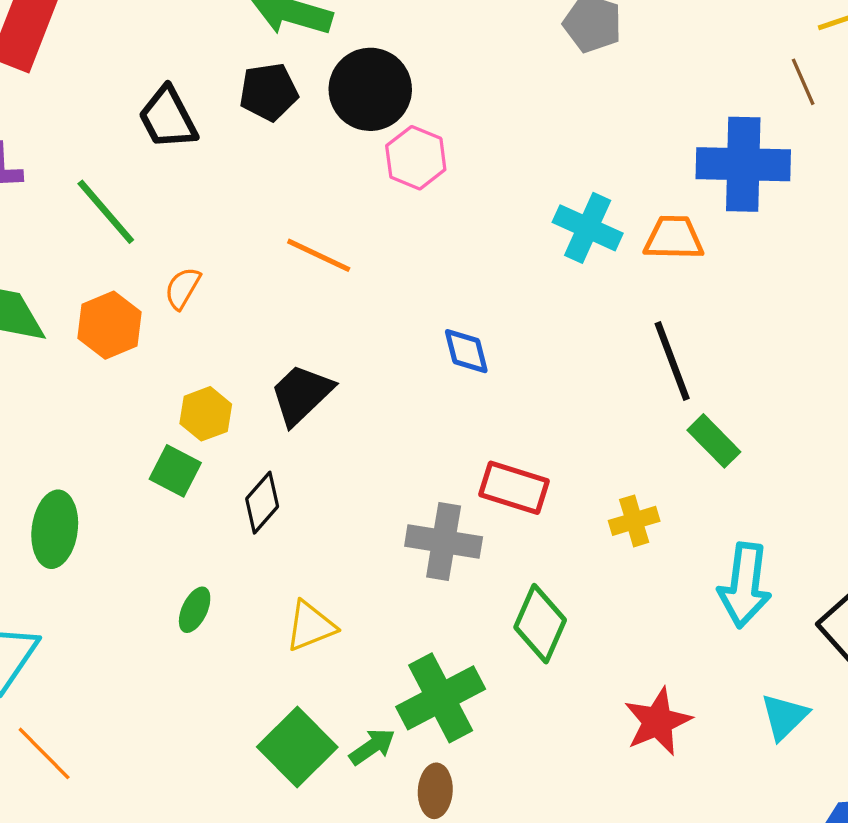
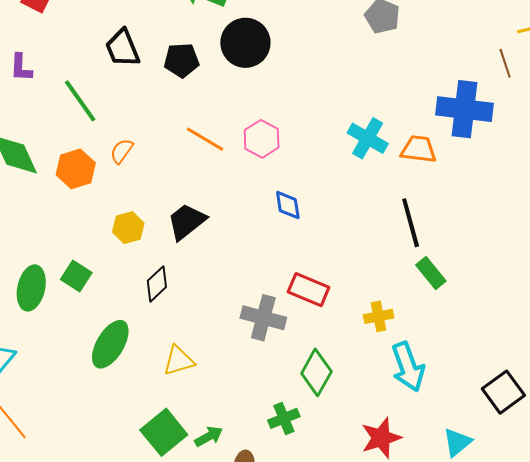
black pentagon: (269, 92) -> (181, 60), moved
pink hexagon: (416, 158) -> (262, 139), moved
green square: (175, 471) -> (76, 276), moved
cyan arrow: (745, 585) -> (408, 367), moved, turned -33
green ellipse: (195, 610) -> (110, 344), size x1.8
green cross: (441, 698) -> (284, 418), moved, size x0.6

